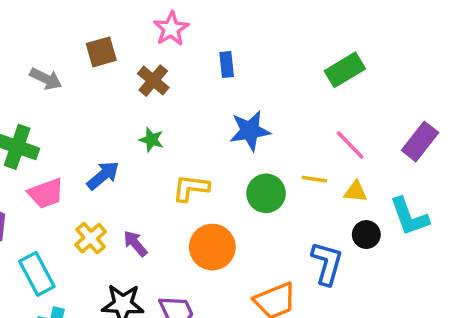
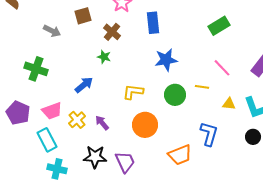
blue rectangle: (227, 64) -> (153, 23), size x1.5
green star: (151, 140) -> (104, 57), moved
yellow triangle: (356, 192) -> (229, 104), moved
pink trapezoid: (46, 193) -> (52, 111), moved
black circle: (366, 235) -> (253, 137), moved

